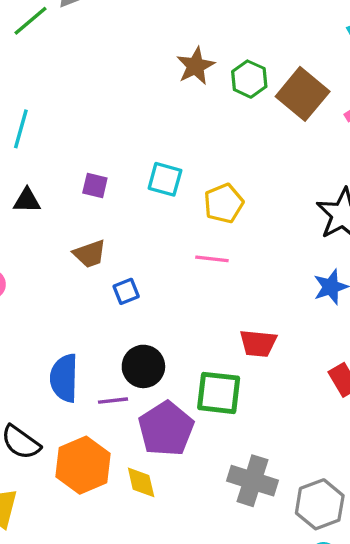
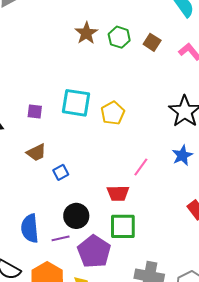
brown square: (303, 94) -> (152, 42), size x0.6
cyan square: (165, 179) -> (76, 103), size x1.4
pink line: (212, 259) -> (141, 167), moved, turned -54
red trapezoid: (258, 343) -> (118, 193), moved

